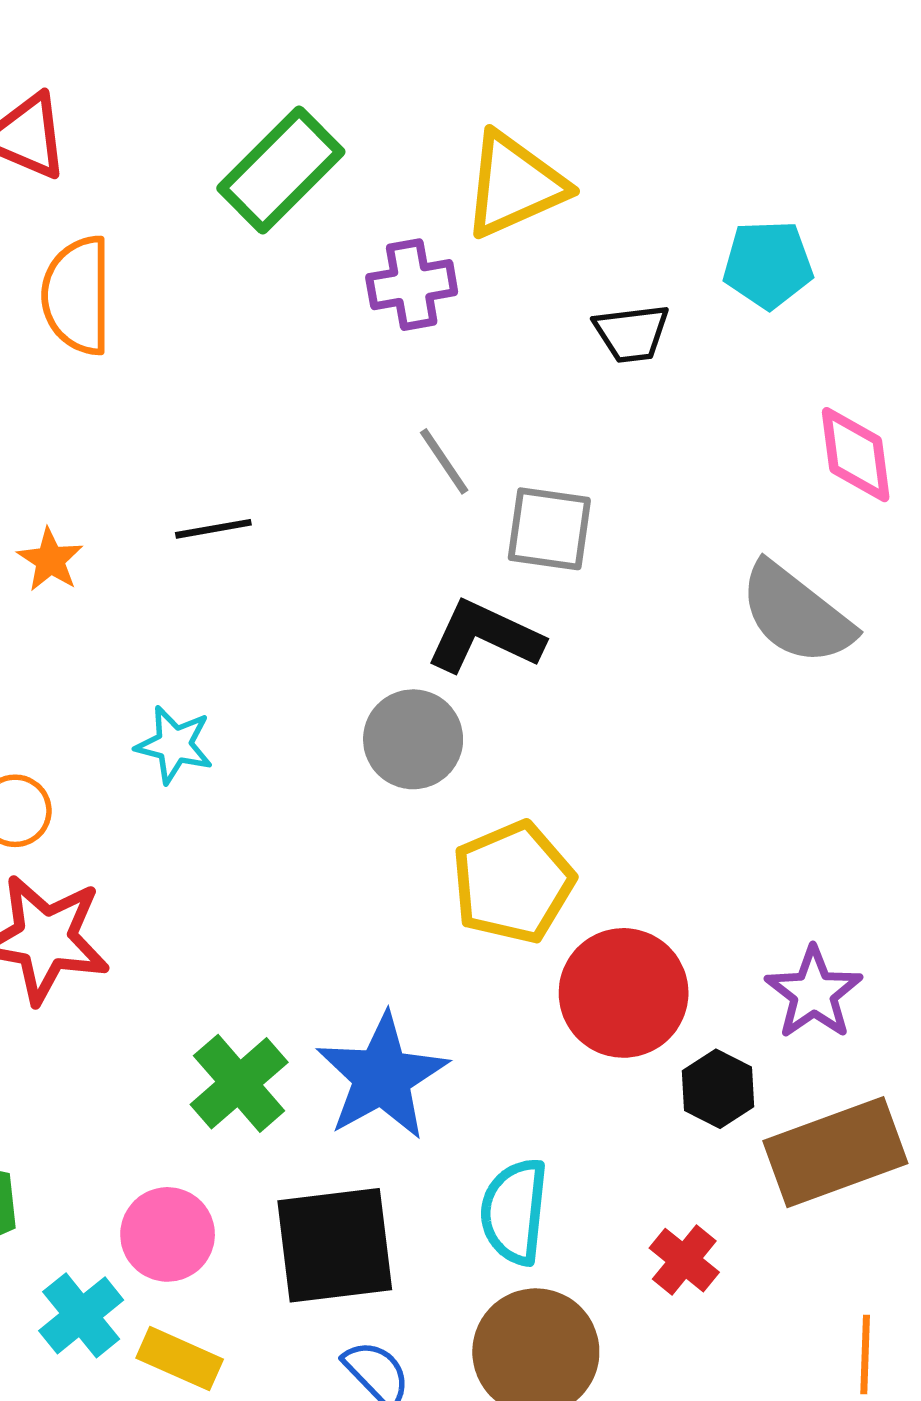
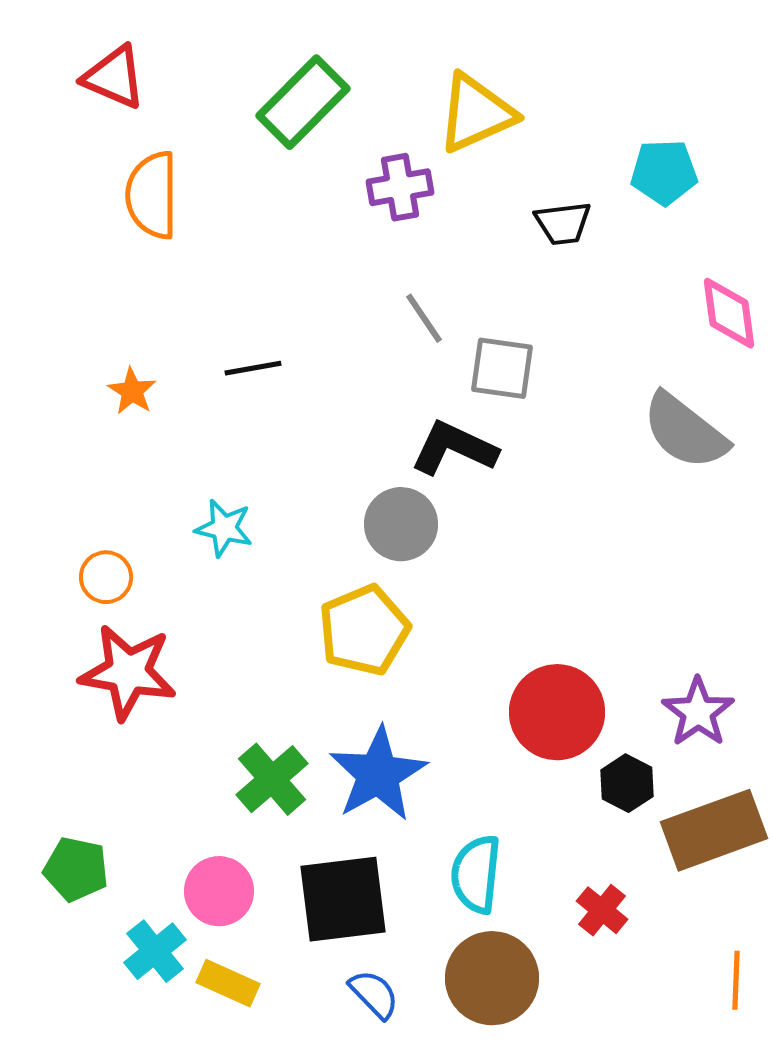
yellow pentagon: (513, 882) -> (364, 630), moved

